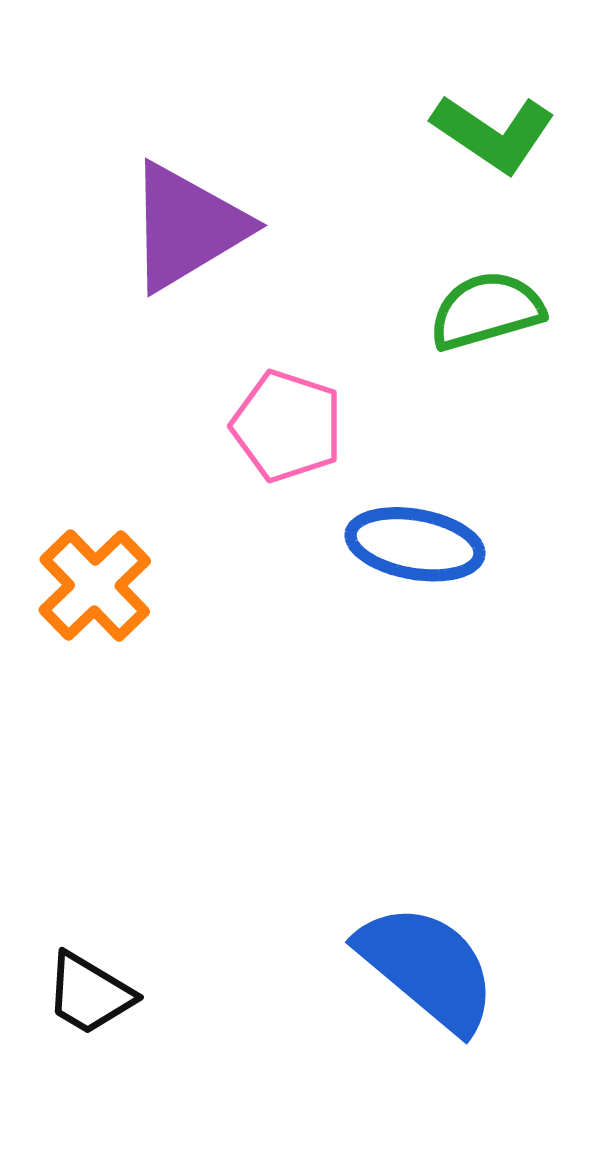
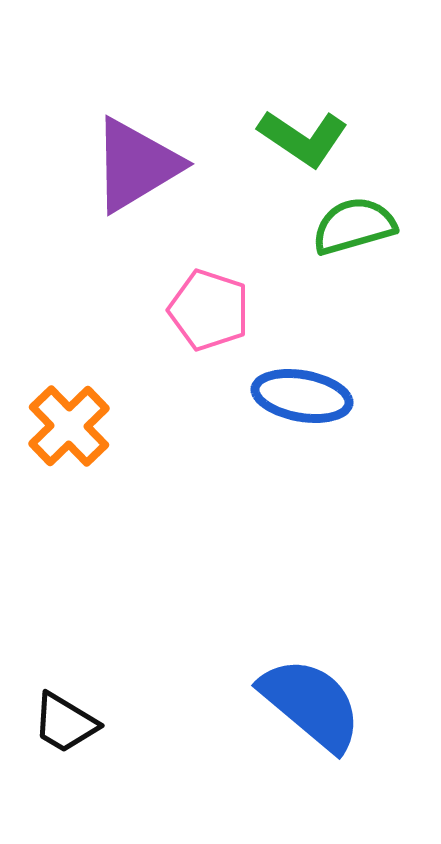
green L-shape: (493, 133) -> (303, 138), moved

